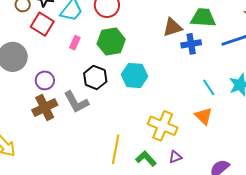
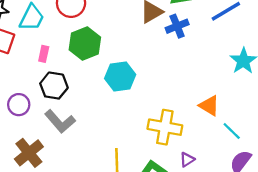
black hexagon: (95, 77) -> (54, 86), moved
cyan line: (209, 87) -> (232, 131), moved
brown cross: (45, 108) -> (29, 153), moved

